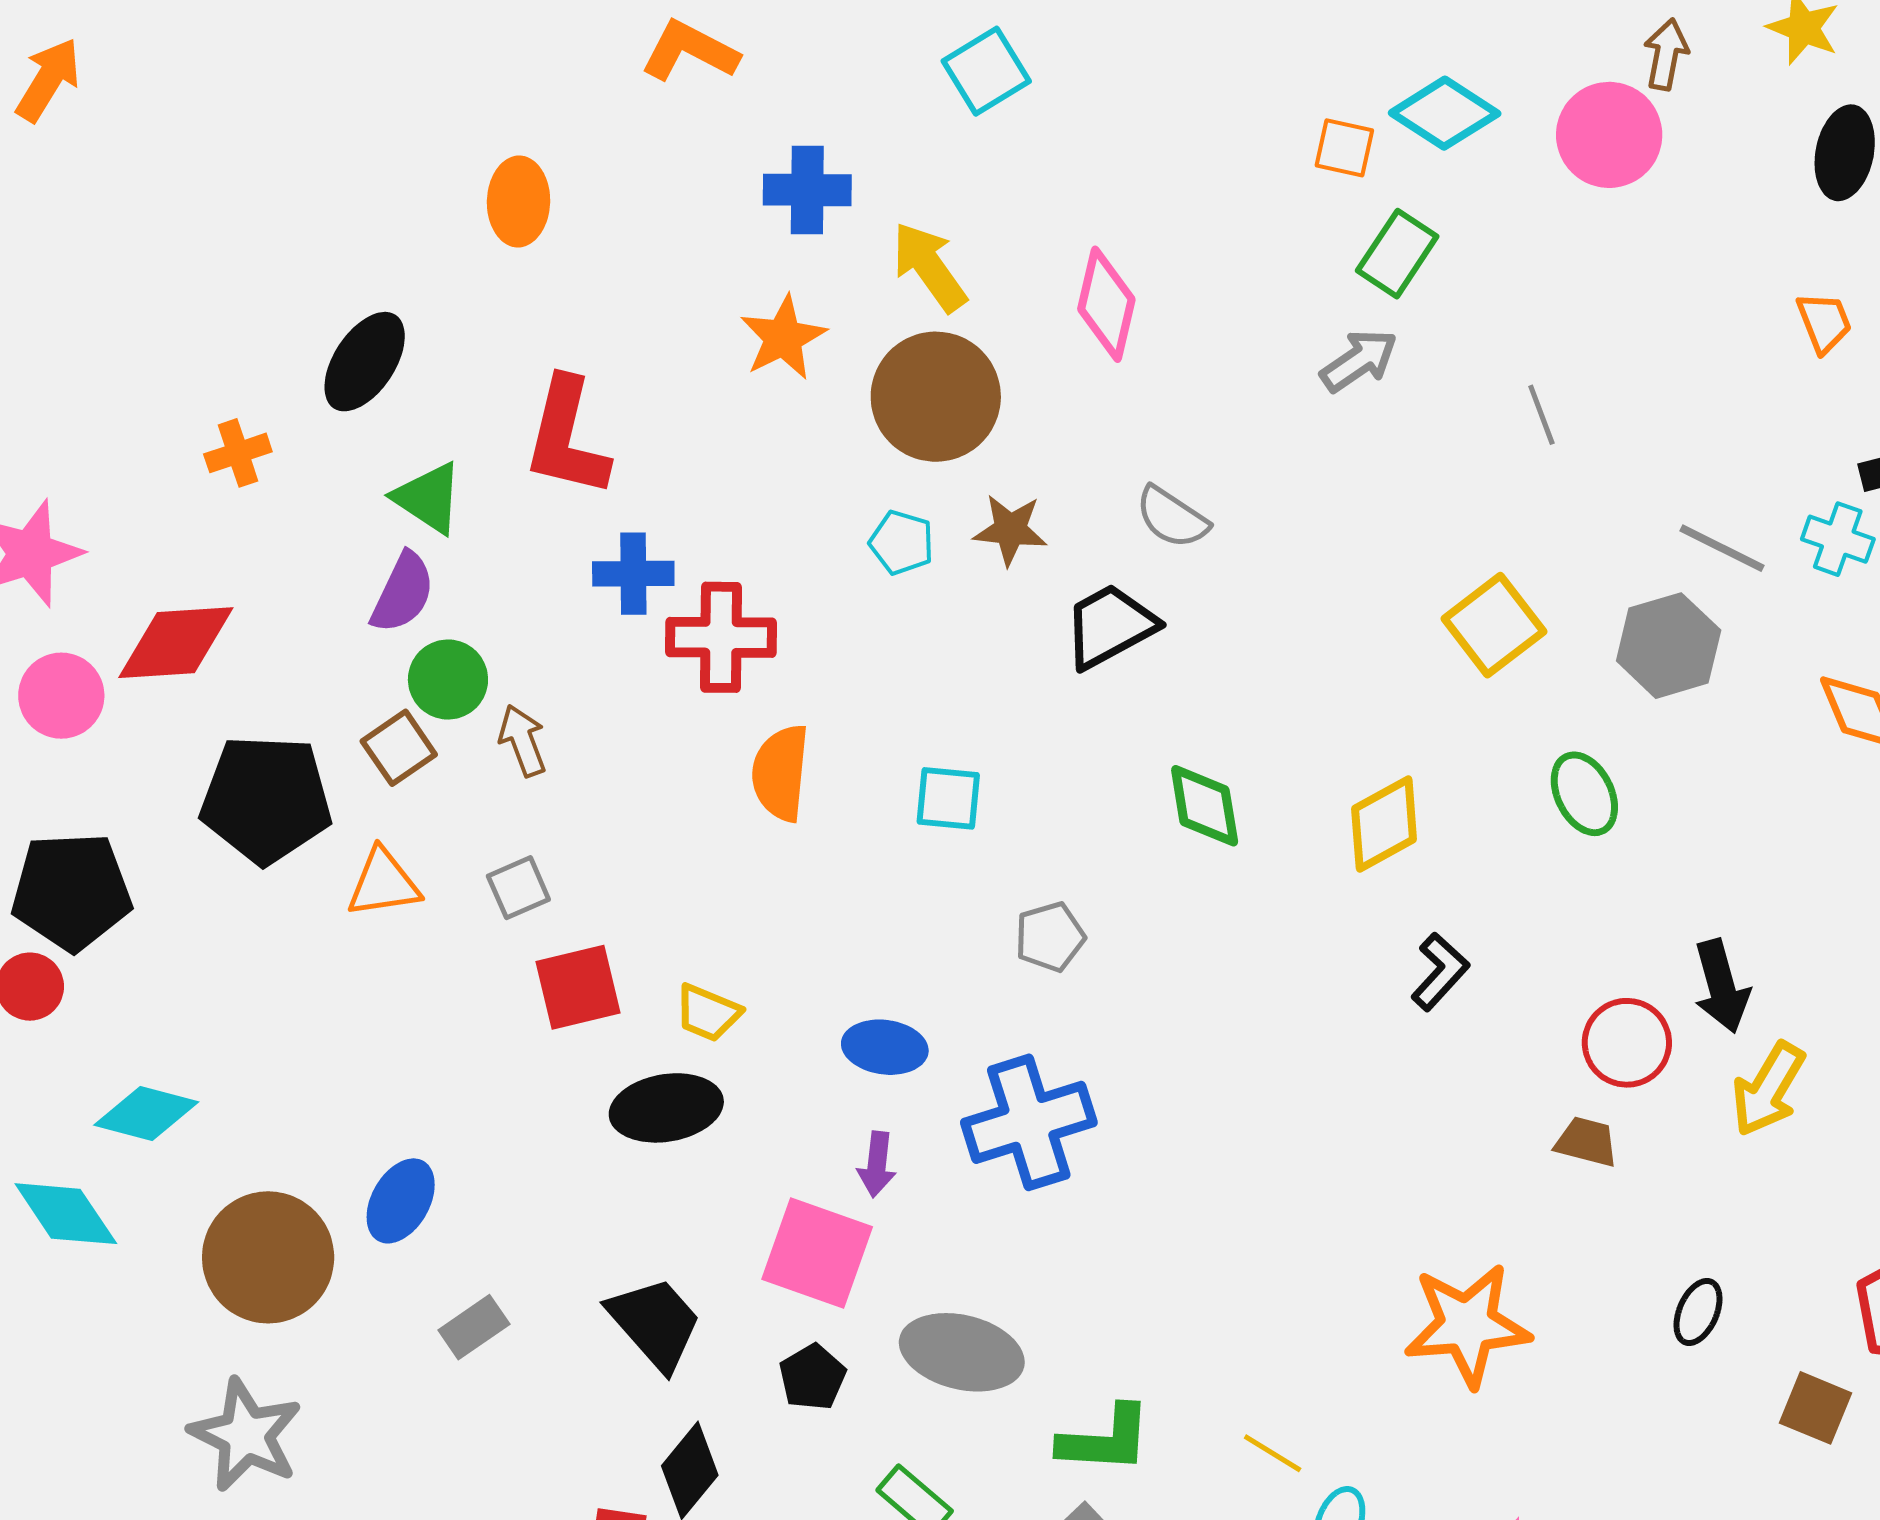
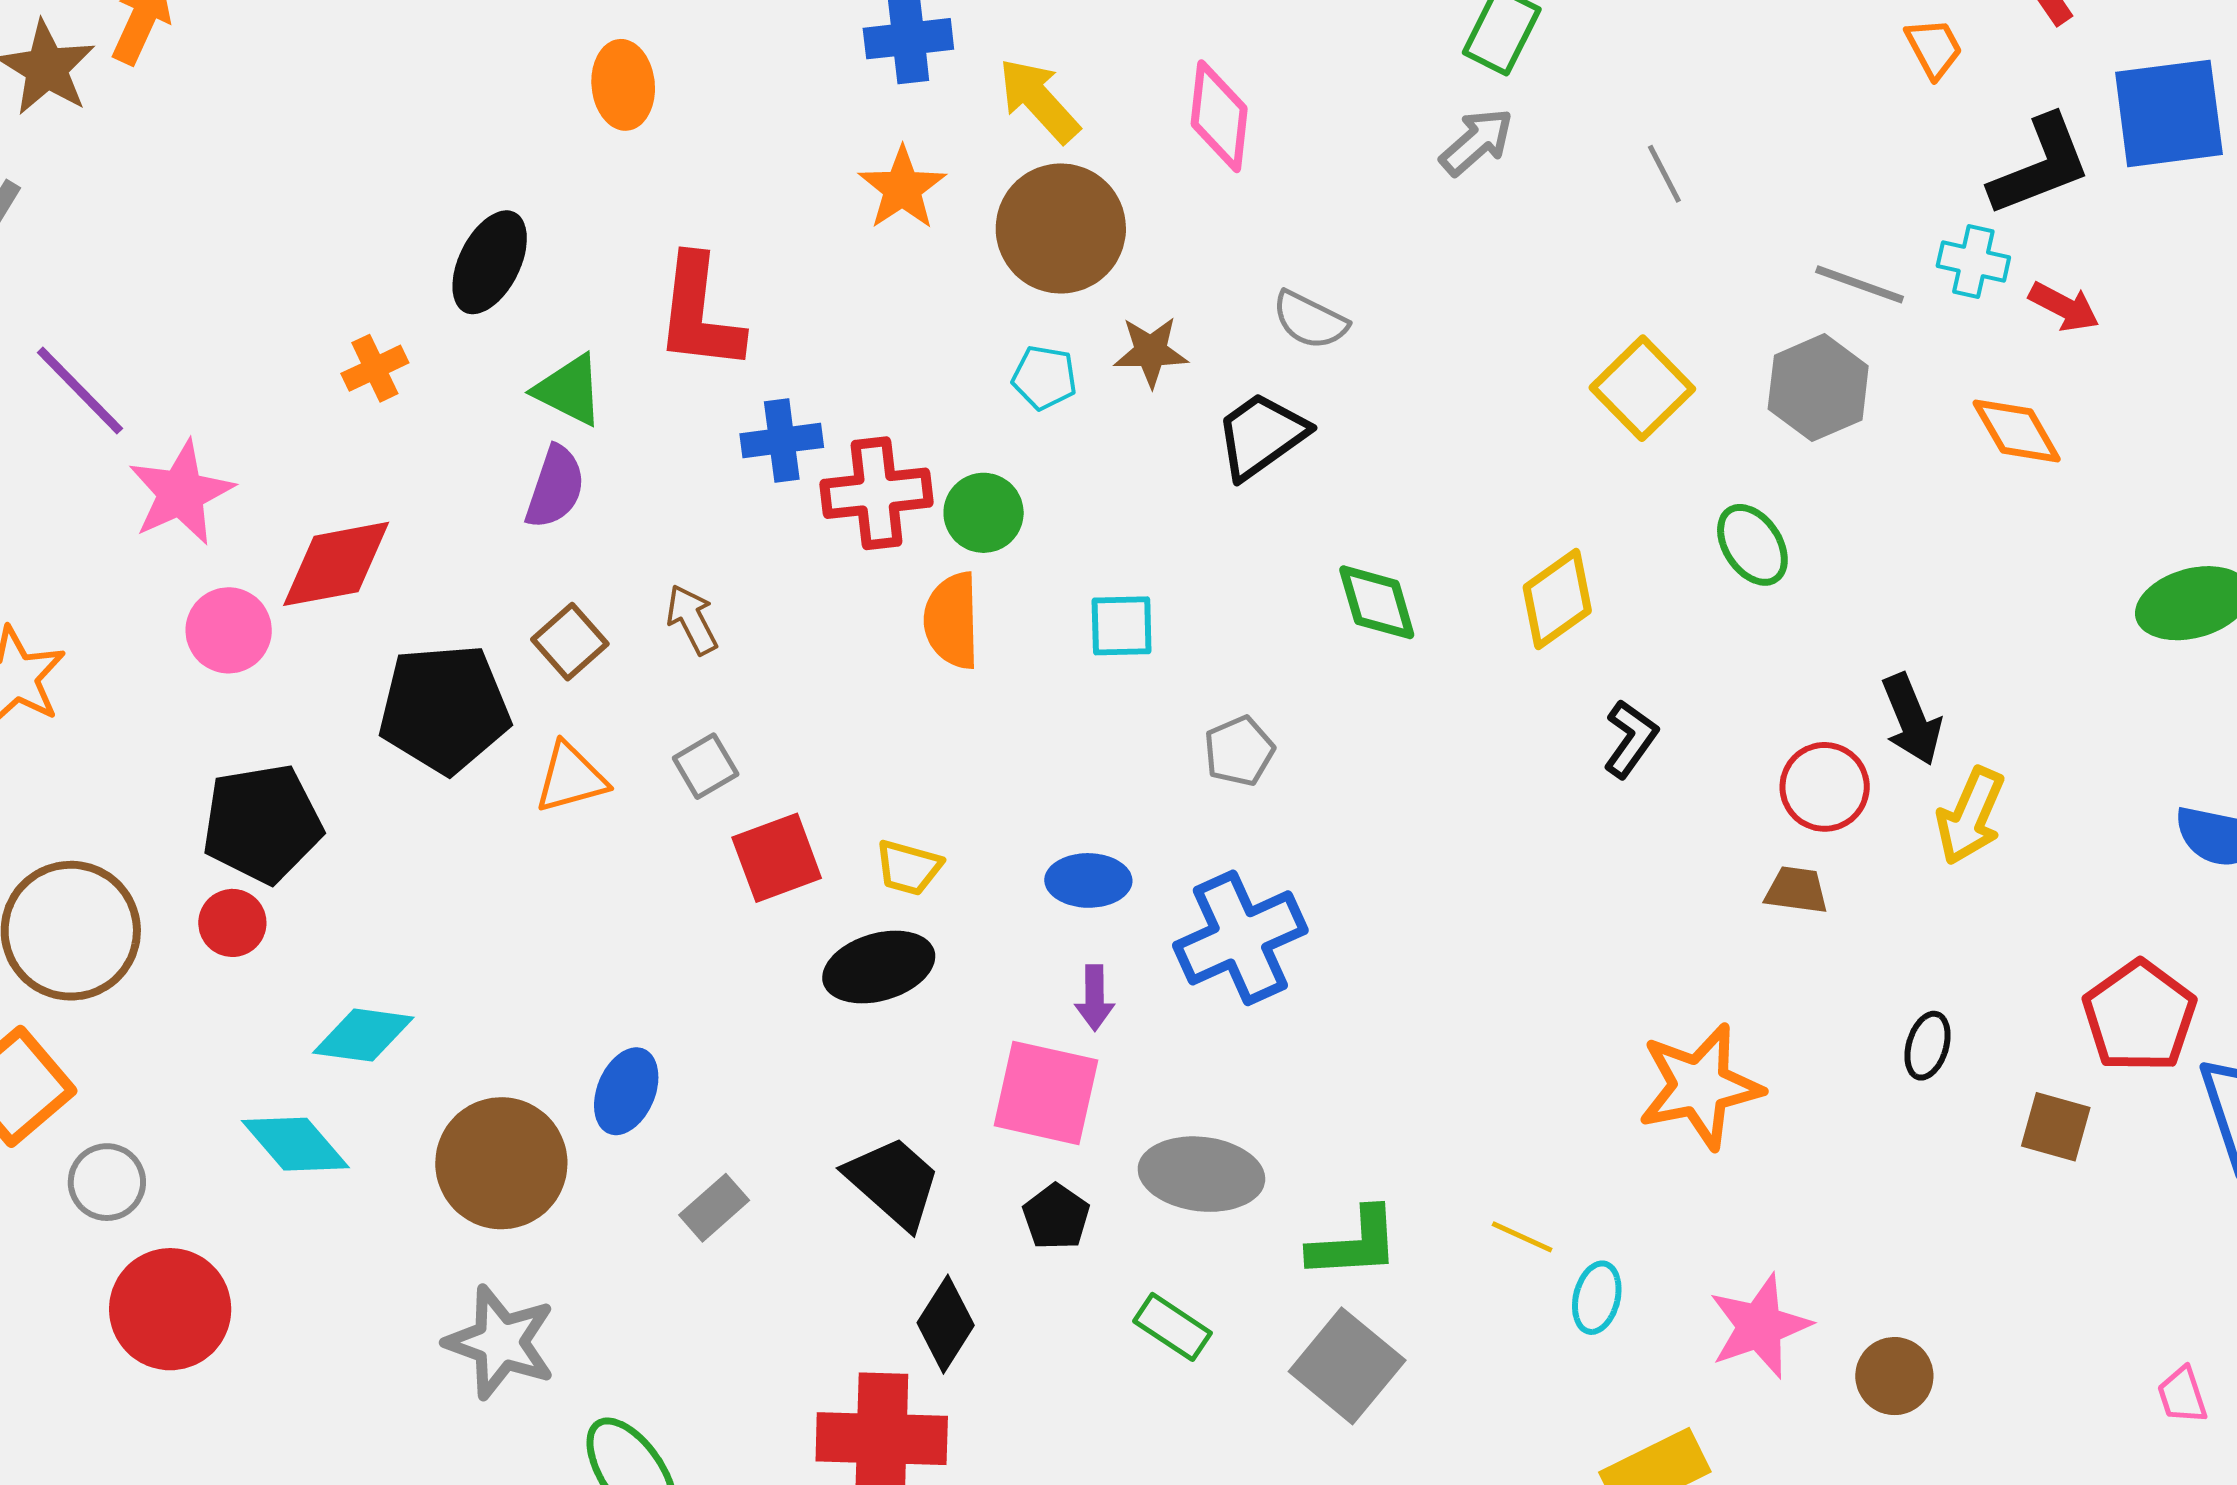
green circle: (448, 680) -> (984, 513), moved

